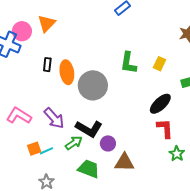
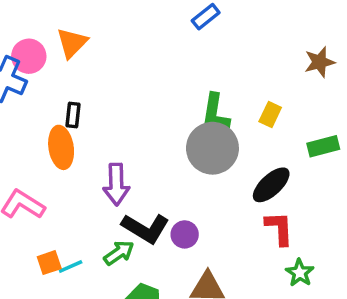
orange ellipse: (67, 72) -> (61, 147), moved
gray circle: (93, 85) -> (212, 148), moved
purple arrow: (54, 118) -> (116, 184), moved, turned 40
purple circle: (108, 143) -> (185, 234), moved

